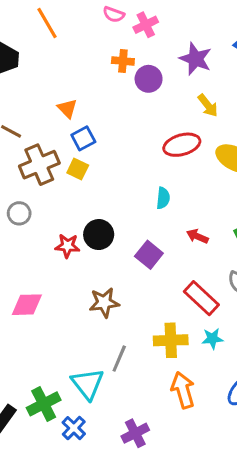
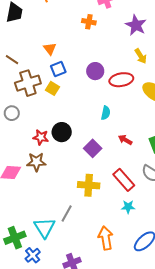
purple circle: (149, 79) -> (95, 71), moved
brown star: (104, 303) -> (36, 162), moved
yellow cross: (171, 340) -> (89, 185), moved

